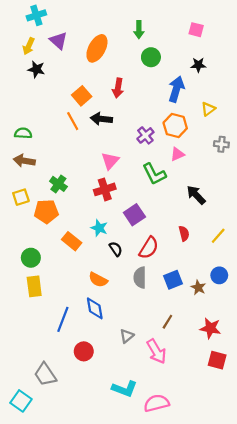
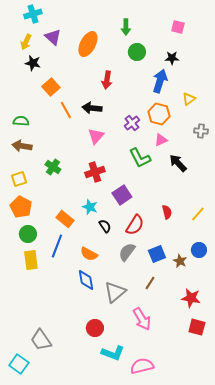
black star: (198, 65) -> (172, 58), moved
orange square: (82, 96) -> (51, 87), moved
pink triangle: (110, 161) -> (96, 136), moved
black arrow: (196, 195) -> (178, 163), moved
orange pentagon: (46, 211) -> (21, 207), moved, turned 30
gray semicircle: (140, 278) -> (127, 252), turned 36
blue line: (63, 319) -> (57, 246), moved
brown line: (167, 322) -> (150, 283), moved
gray triangle: (127, 336) -> (115, 292), moved, size x1.6
red circle: (84, 351) -> (95, 328), moved

